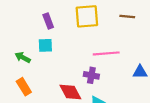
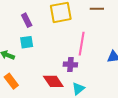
pink line: (106, 53) -> (82, 44), turned -70

